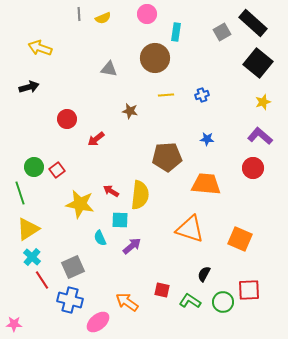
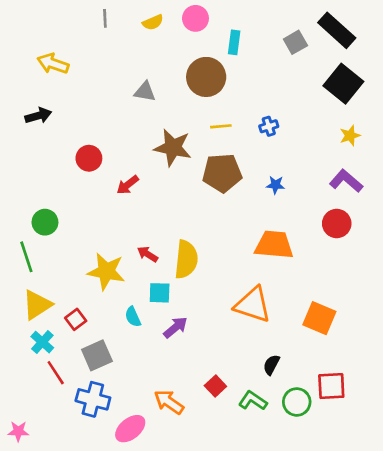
yellow semicircle: (103, 18) -> (153, 22), moved
brown star: (130, 111) -> (173, 148), size x1.8
brown pentagon: (167, 157) -> (222, 173), moved
red square: (57, 170) -> (76, 319), moved
red square: (162, 290) -> (215, 386), turned 35

